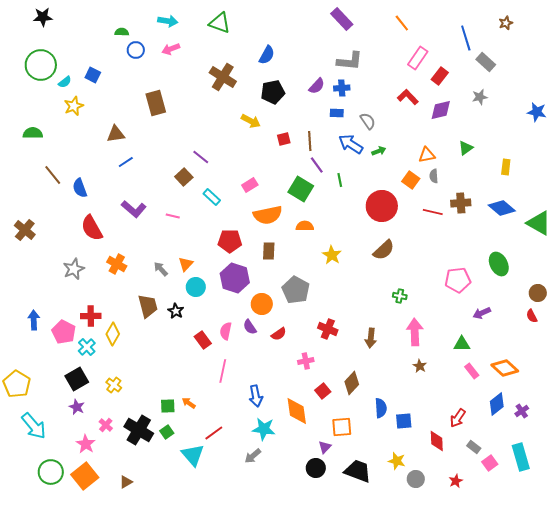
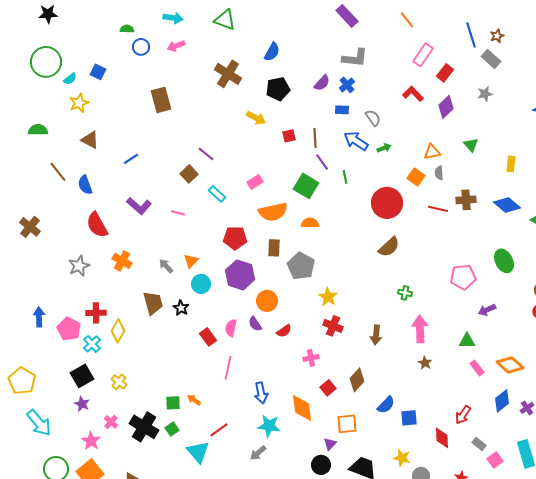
brown star: (506, 23) -> (497, 36), moved
blue cross: (342, 88) -> (347, 85), turned -35
purple diamond: (441, 110) -> (446, 107), turned -30
brown triangle: (116, 134) -> (90, 140), moved, turned 36
green triangle: (466, 148) -> (471, 145), turned -35
yellow star: (332, 255) -> (328, 297), moved
gray pentagon: (296, 290) -> (301, 266), moved
blue semicircle: (381, 408) -> (386, 405), turned 48

